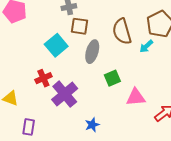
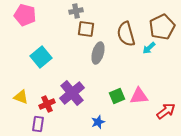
cyan square: (56, 45) -> (41, 57), moved
red cross: (43, 78) -> (47, 104), moved
green square: (112, 78) -> (117, 96), moved

